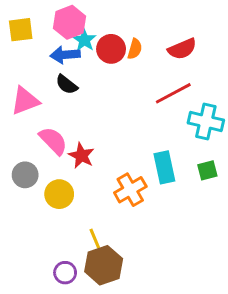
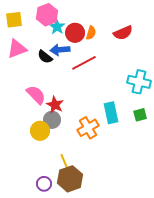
blue arrow: (65, 55) -> (60, 50), moved
red line: (173, 93) -> (84, 63), moved
pink triangle: (25, 101) -> (17, 49), moved
gray circle: (25, 175) -> (52, 120), moved

